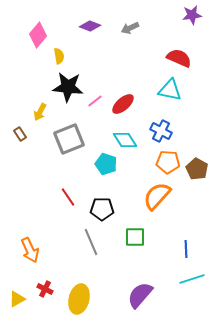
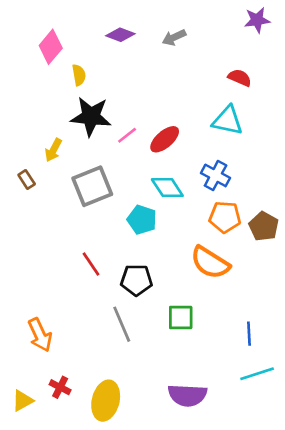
red semicircle: (179, 58) -> (240, 78), size x0.7
orange semicircle: (157, 196) -> (210, 263), turned -100
purple semicircle: (140, 295) -> (187, 395), turned -128

